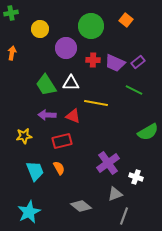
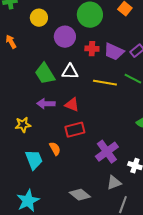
orange arrow: (12, 53) -> (11, 42), turned -40
yellow line: (96, 103) -> (105, 83), moved
red rectangle: (62, 141) -> (75, 130), moved
orange semicircle: (59, 168) -> (55, 149), moved

